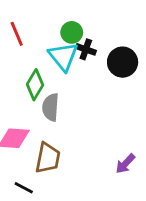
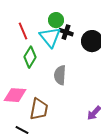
red line: (17, 34) -> (23, 31), moved
gray semicircle: (51, 107) -> (60, 75), moved

